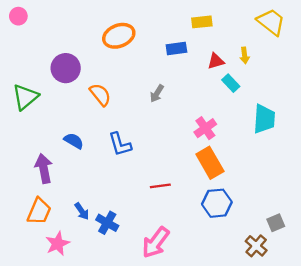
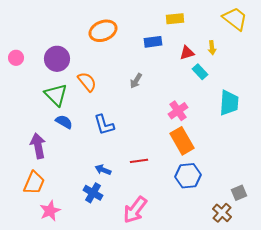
pink circle: (18, 16) -> (16, 58), moved
green triangle: (25, 97) -> (56, 95), moved, turned -35
blue arrow: (82, 211) -> (103, 170), moved, turned 147

